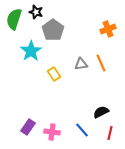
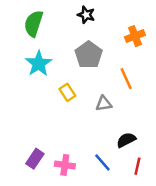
black star: (36, 12) -> (86, 15), moved
green semicircle: (14, 19) -> (34, 24), moved
gray pentagon: (53, 30) -> (89, 55), moved
gray triangle: (81, 64) -> (104, 104), moved

